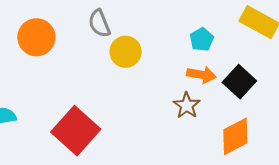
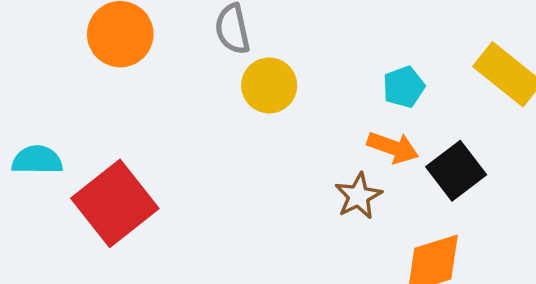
red square: (76, 131) -> (115, 203), moved

